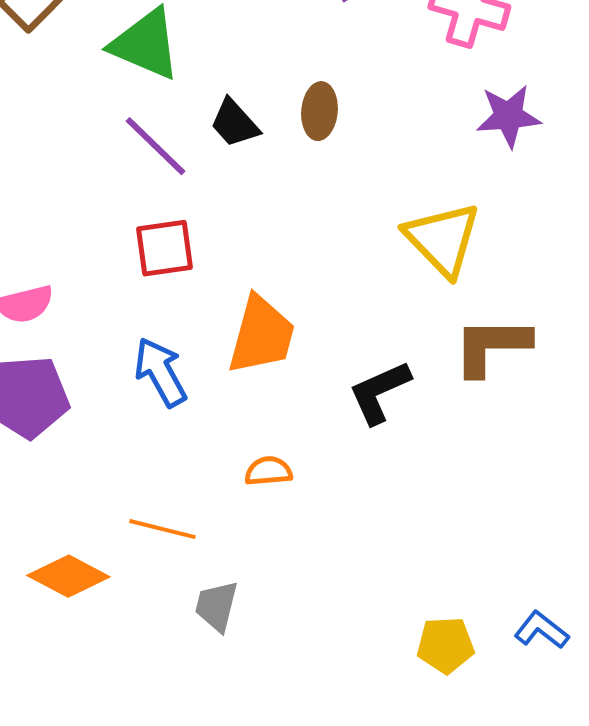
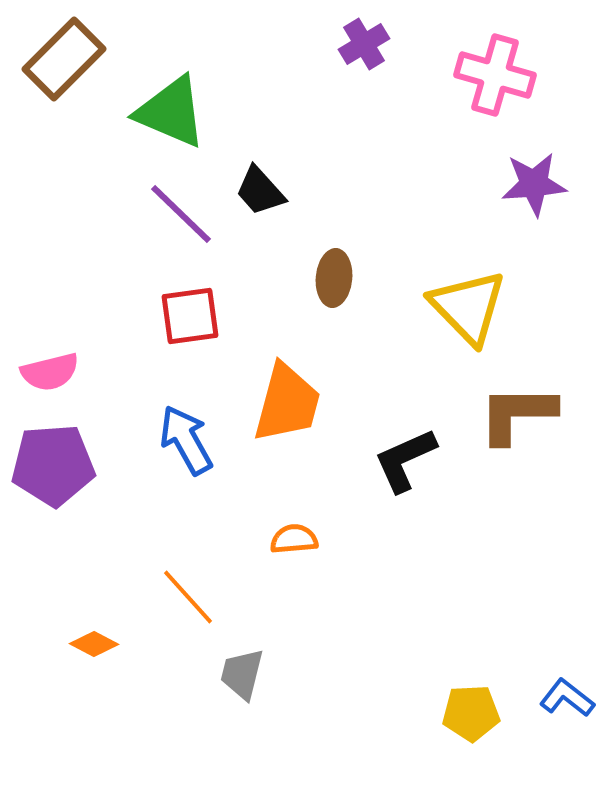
brown ellipse: (319, 111) -> (334, 278), moved
orange line: (162, 529) -> (188, 597), turned 34
orange diamond: (68, 576) -> (94, 644), size x0.6

